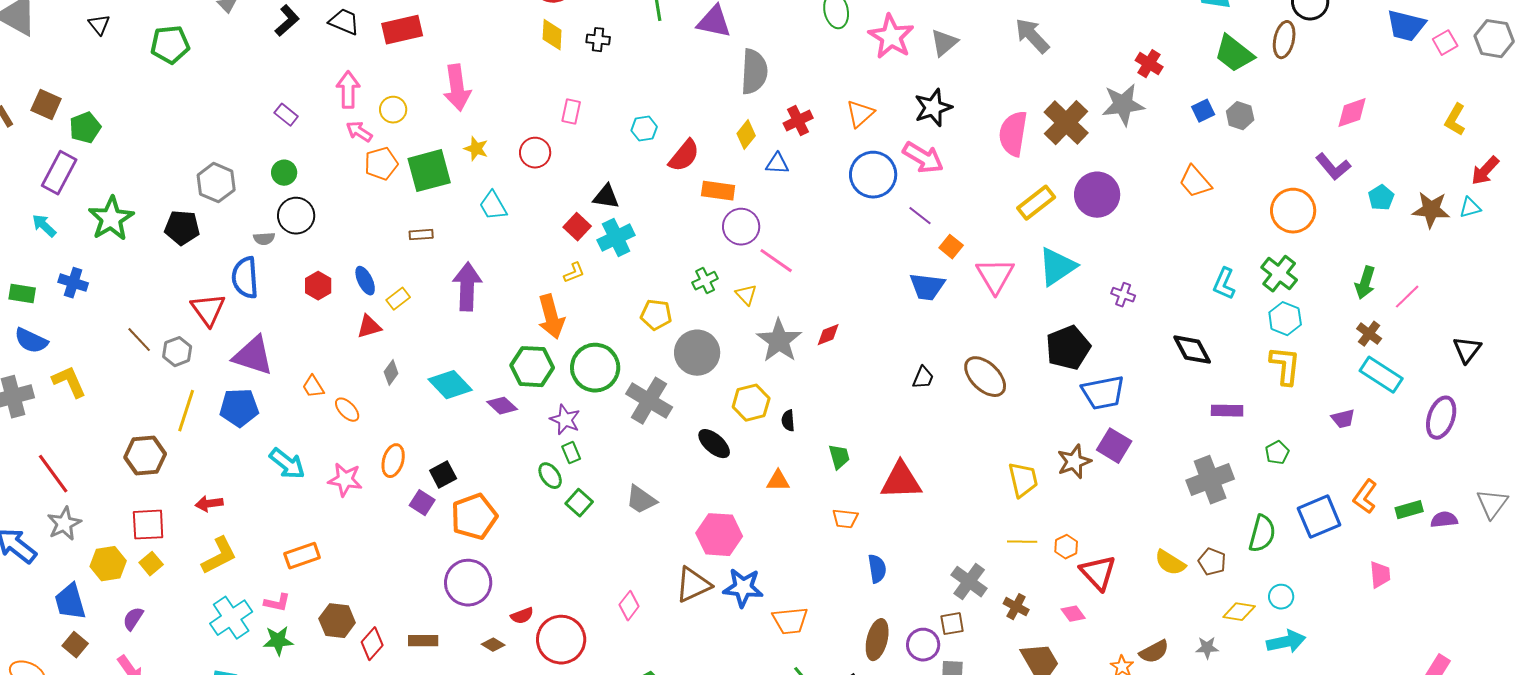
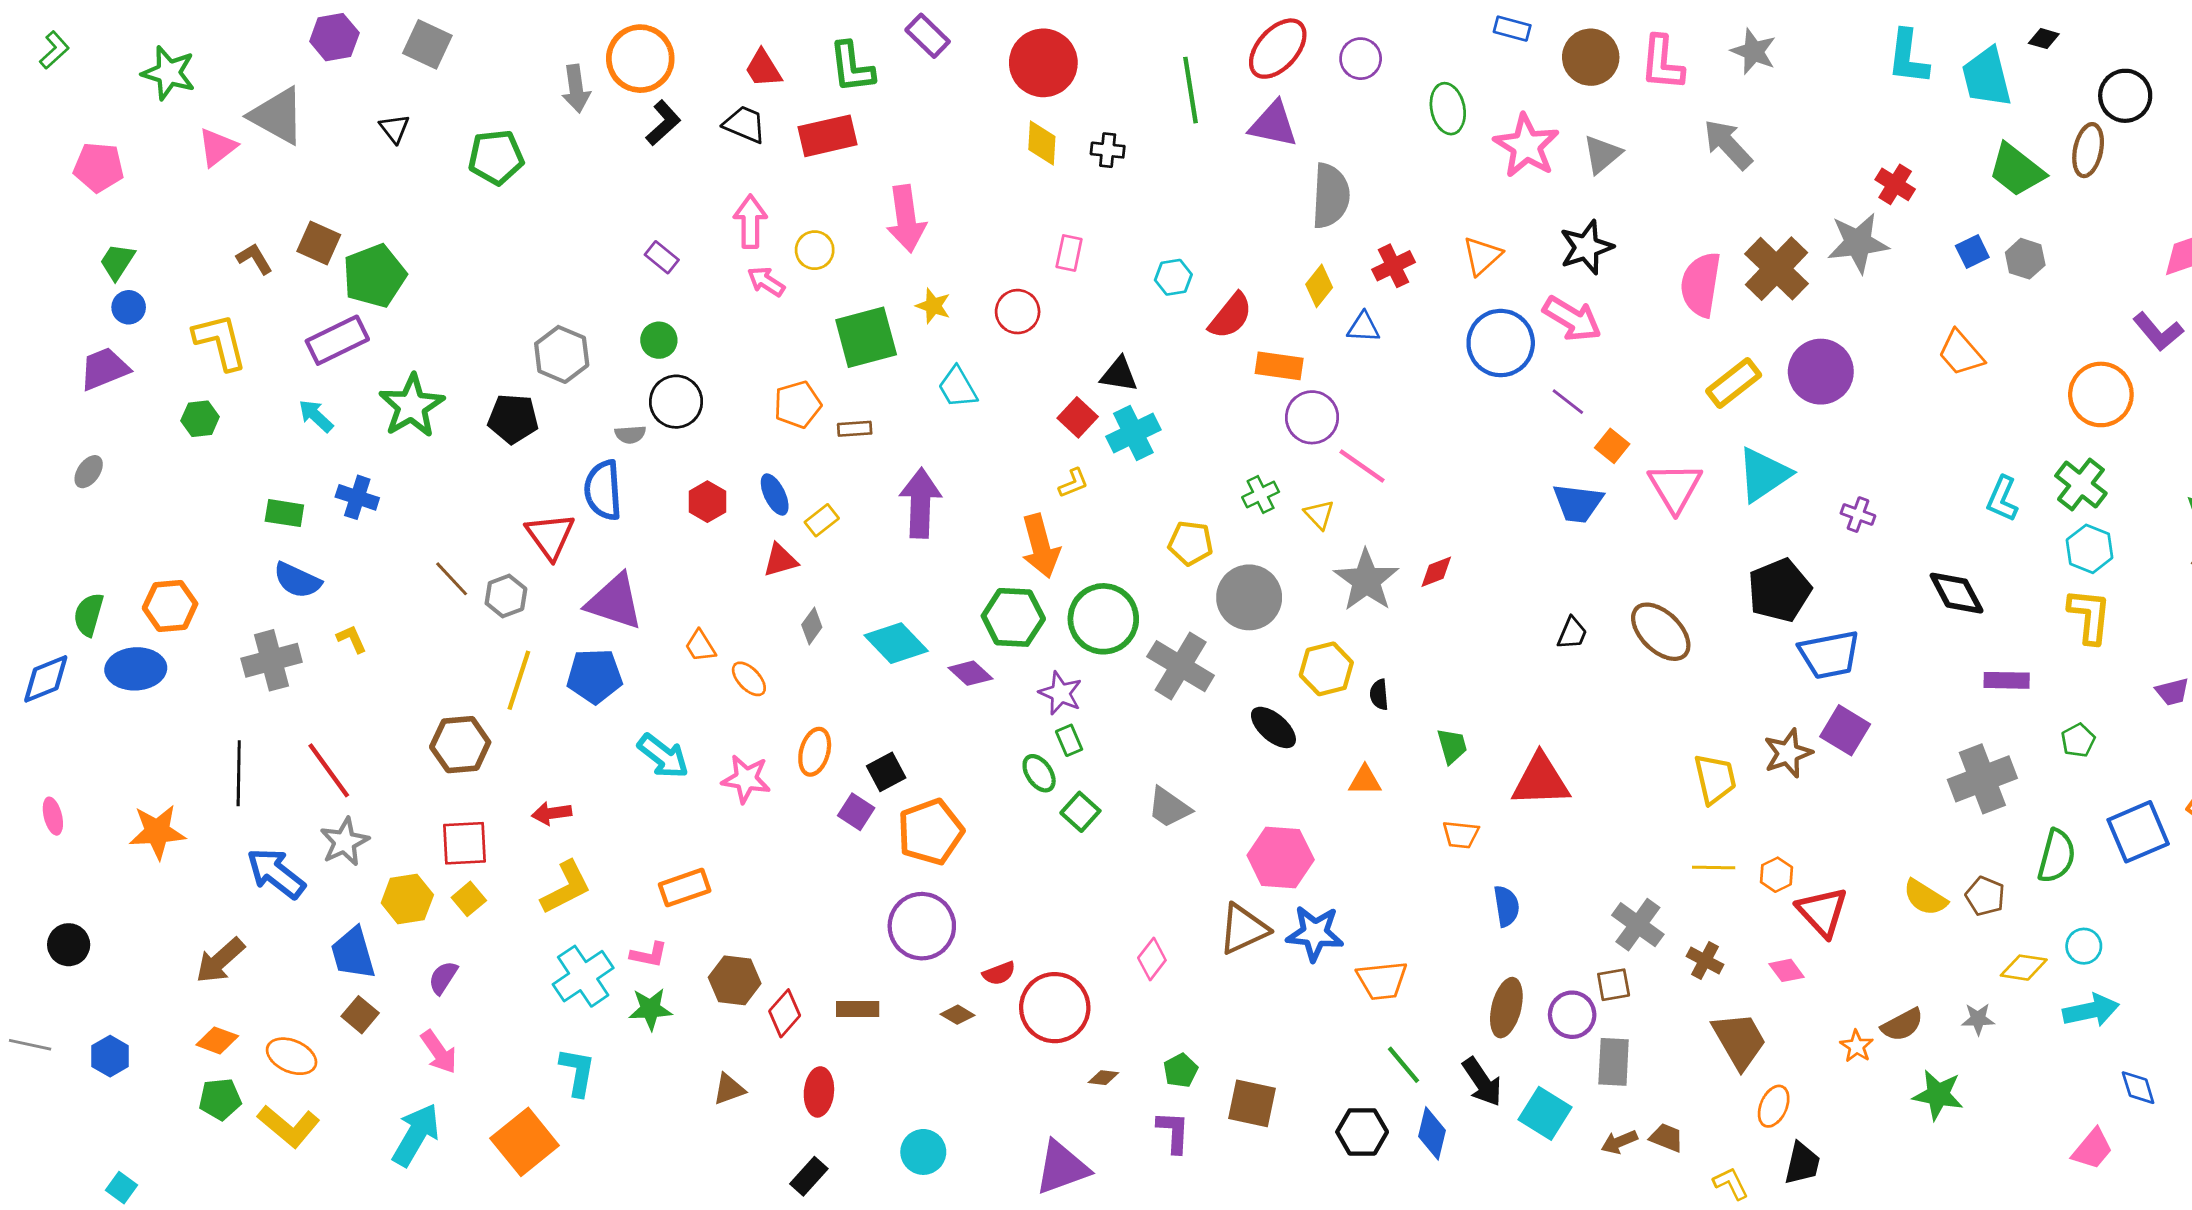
green pentagon: (85, 128) -> (374, 276), size x1.4
orange pentagon: (381, 164) -> (797, 404), moved
purple rectangle: (59, 173) -> (337, 340), turned 36
yellow L-shape: (69, 382) -> (352, 639), size x0.6

